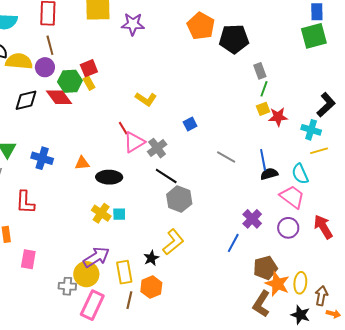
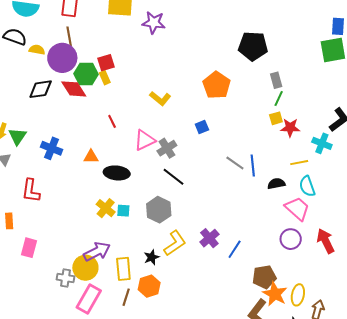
orange pentagon: (201, 26) -> (217, 85), moved
yellow semicircle: (19, 61) -> (37, 50), size x0.6
purple circle: (45, 67) -> (62, 58), size x1.5
red line: (123, 128) -> (112, 121), moved
yellow line: (319, 151) -> (299, 163), moved
blue line: (263, 160) -> (253, 166), moved
gray hexagon: (179, 199) -> (159, 210), moved
purple cross: (252, 219) -> (209, 238), moved

